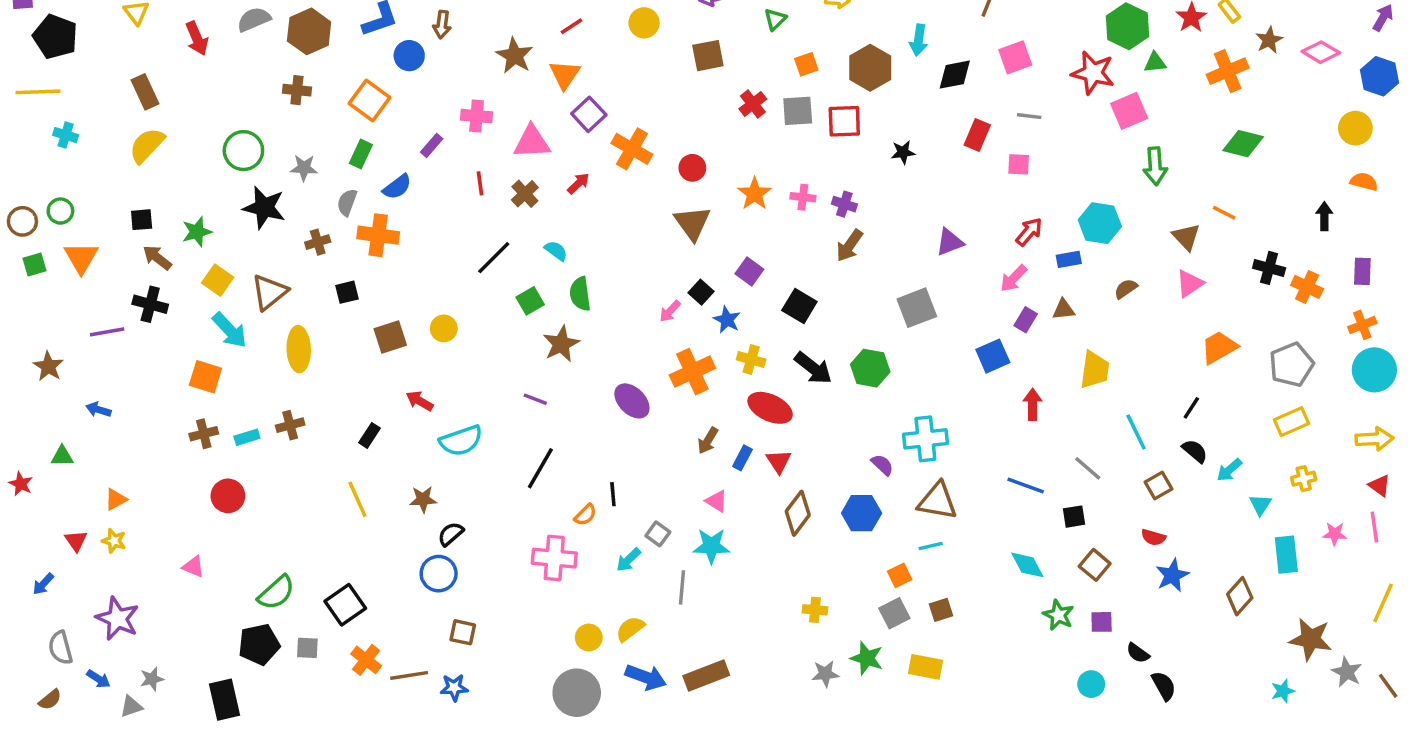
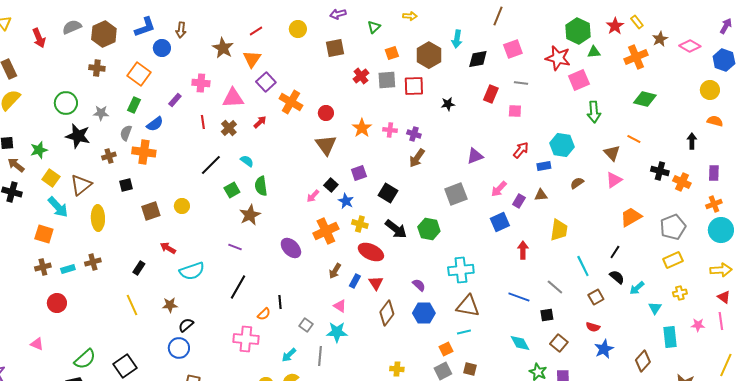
purple square: (749, 271) -> (359, 173), turned 35
pink arrow: (1014, 278) -> (499, 189), moved
purple semicircle: (882, 465) -> (419, 285), moved
cyan arrow: (628, 560) -> (289, 355), moved
brown square: (941, 610) -> (470, 369), turned 32

